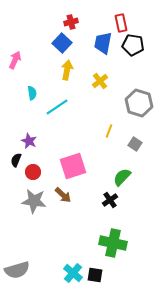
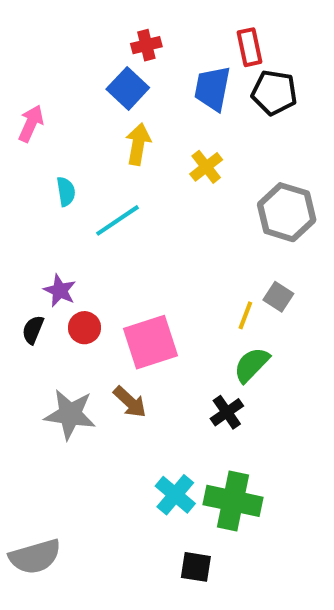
yellow line: (109, 131) -> (245, 315), moved
red circle: (33, 172) -> (84, 328), moved
cyan cross: (73, 273) -> (175, 495), moved

